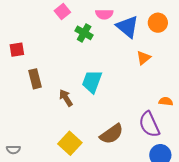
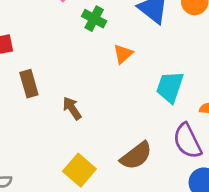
orange triangle: (144, 58) -> (123, 54), moved
cyan trapezoid: (92, 82) -> (170, 87), moved

